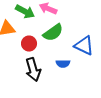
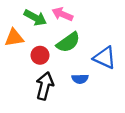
black arrow: (33, 70) -> (45, 86), turned -150

